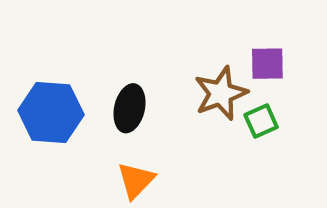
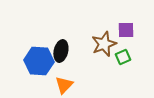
blue hexagon: (51, 112) -> (39, 61), moved

